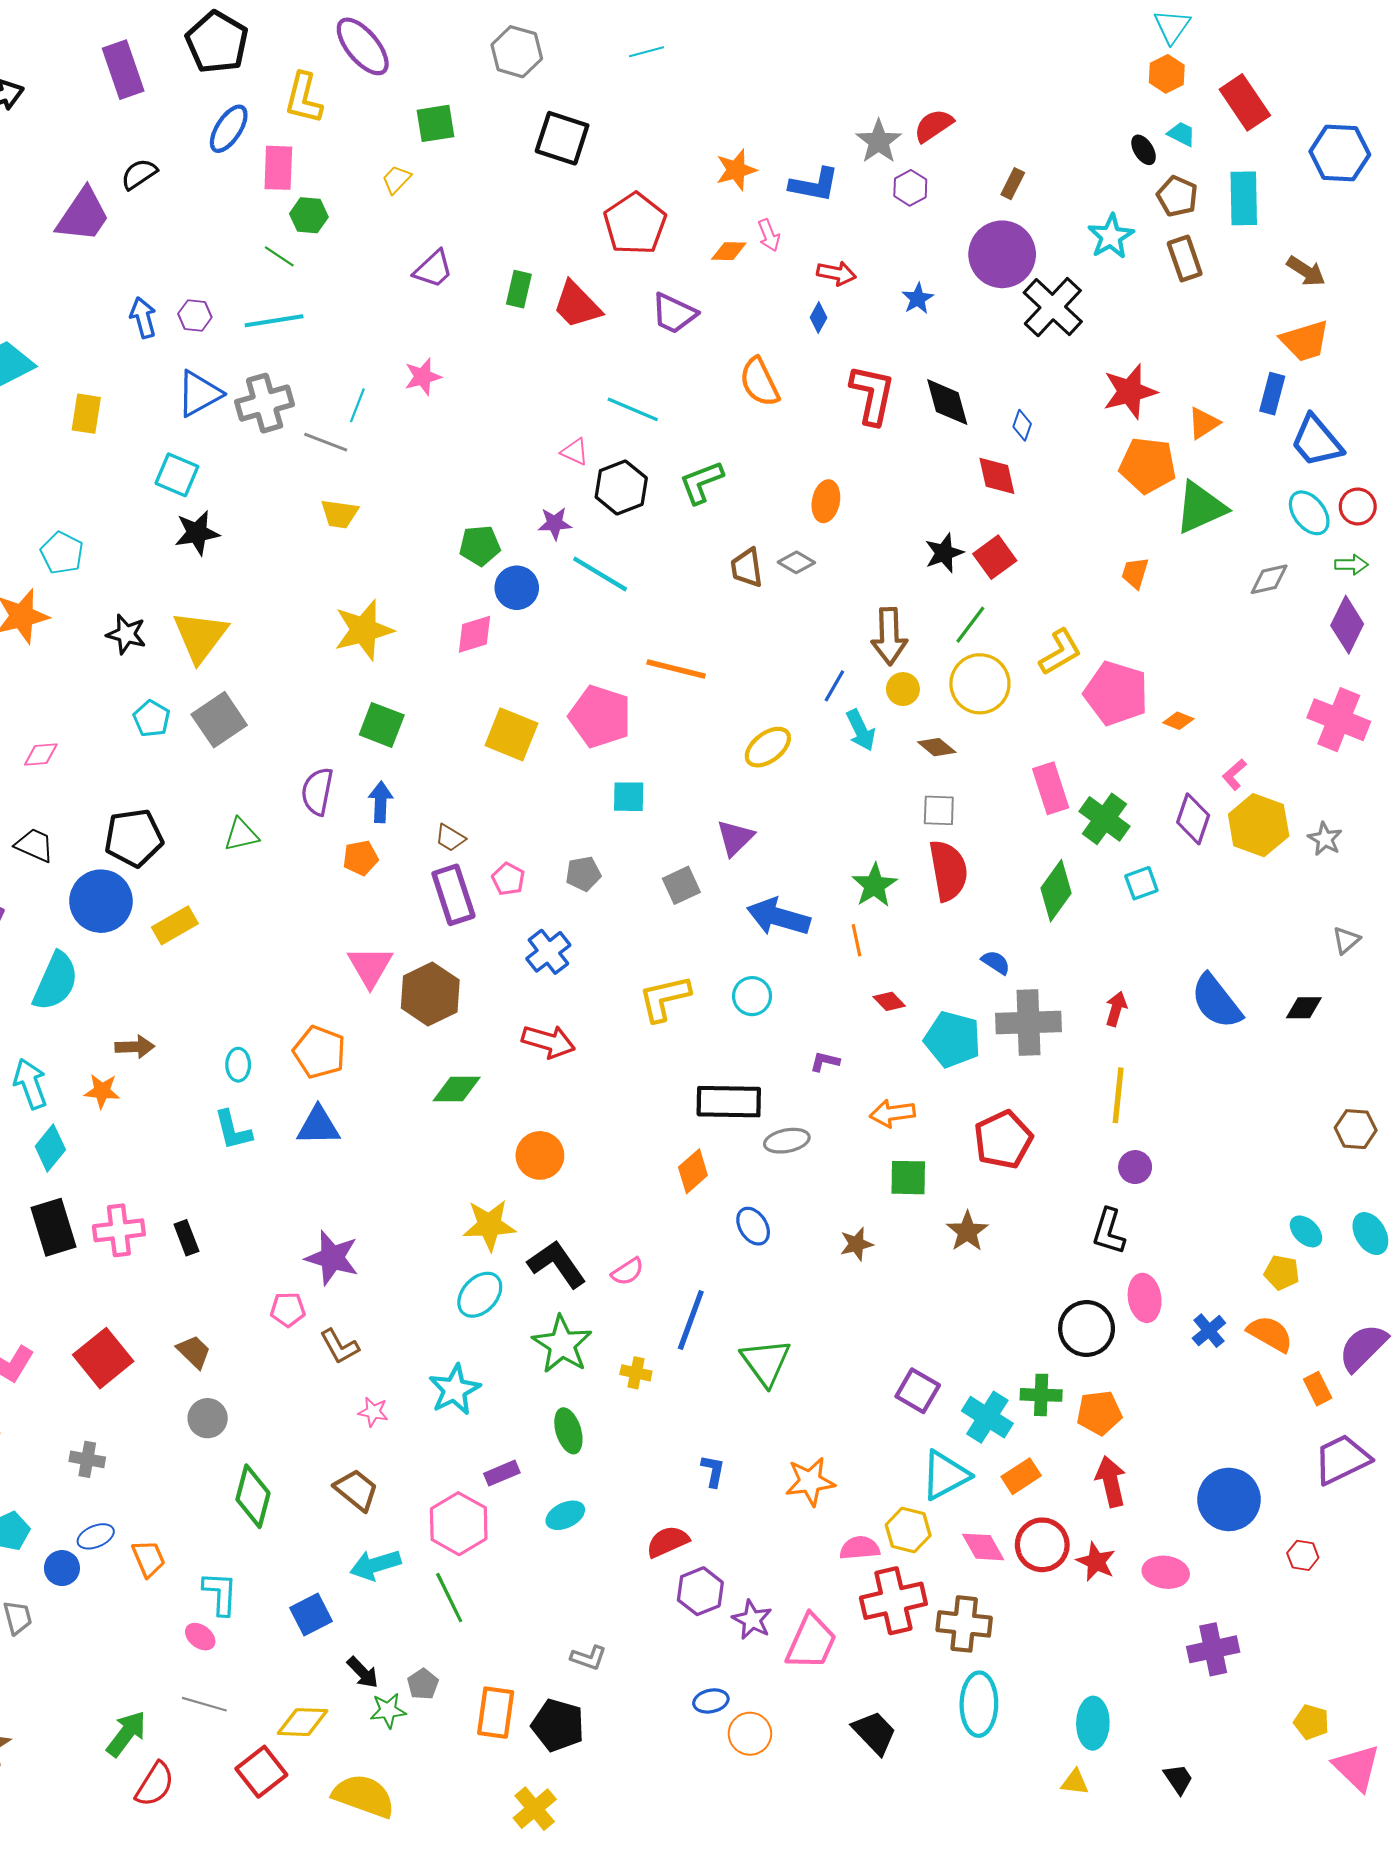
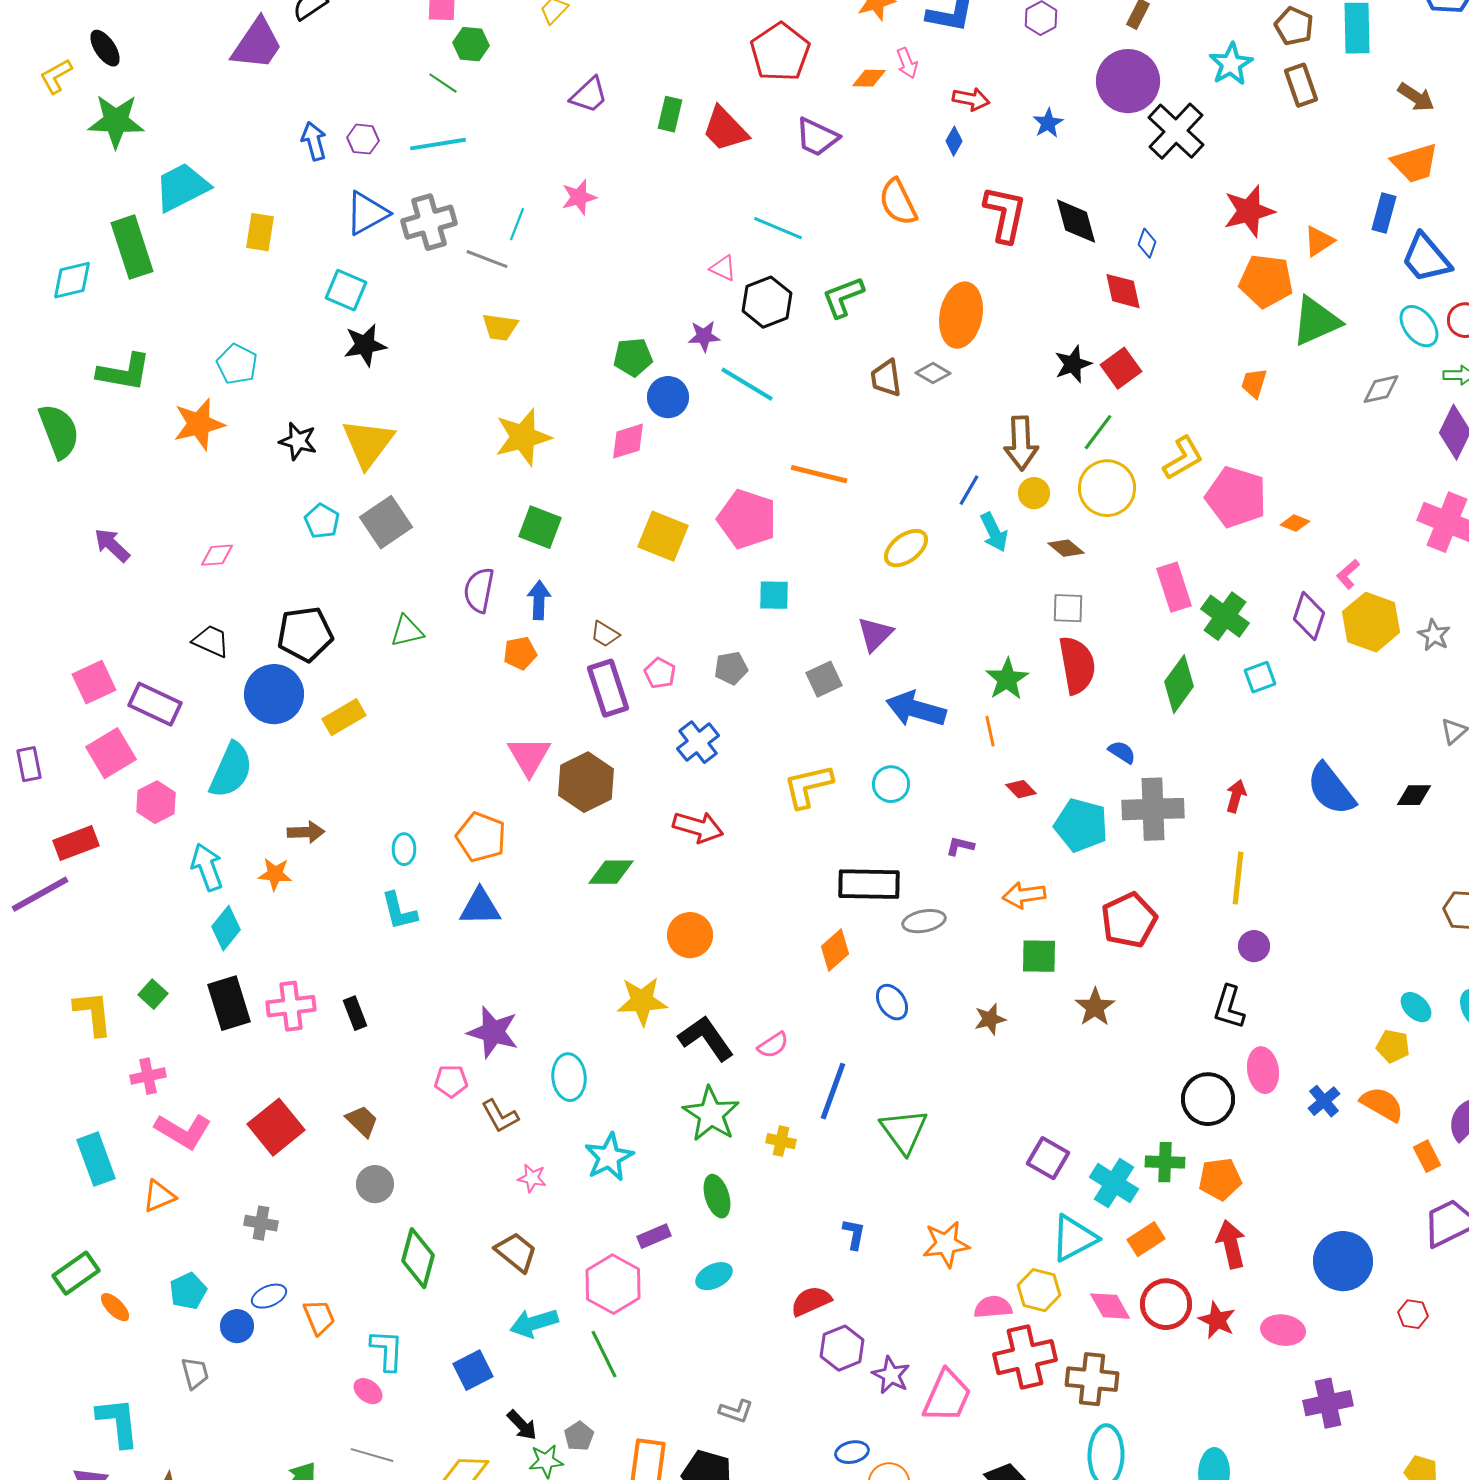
orange ellipse: (826, 501) -> (961, 315), size x1.6
cyan ellipse: (480, 1295) -> (569, 1077), moved, turned -48

